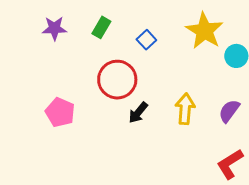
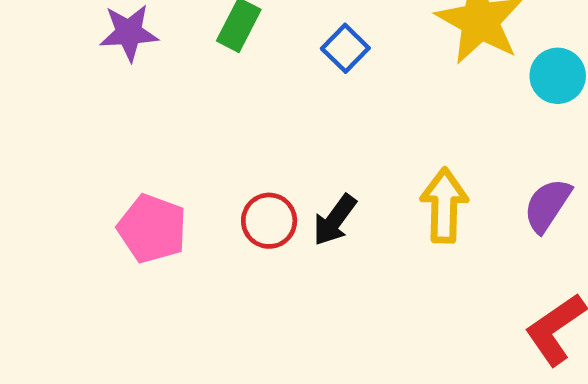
red circle: (117, 80) -> (269, 221), moved, size x0.6

